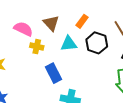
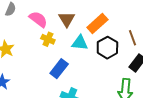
orange rectangle: (82, 21) -> (97, 24), size x1.5
blue rectangle: (54, 73) -> (59, 69), turned 54

